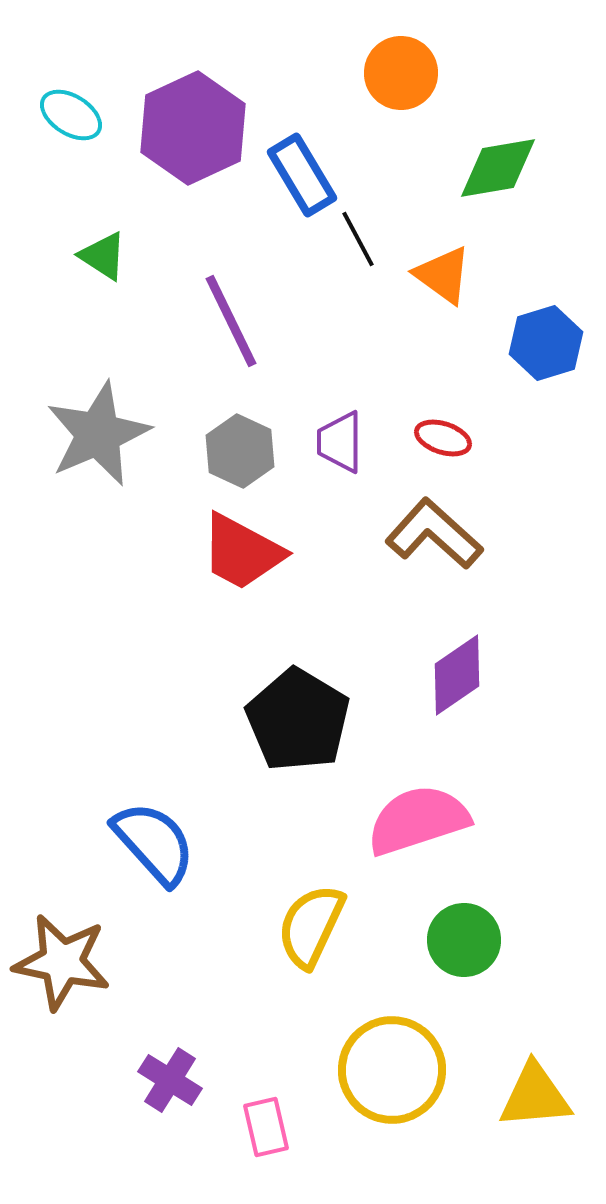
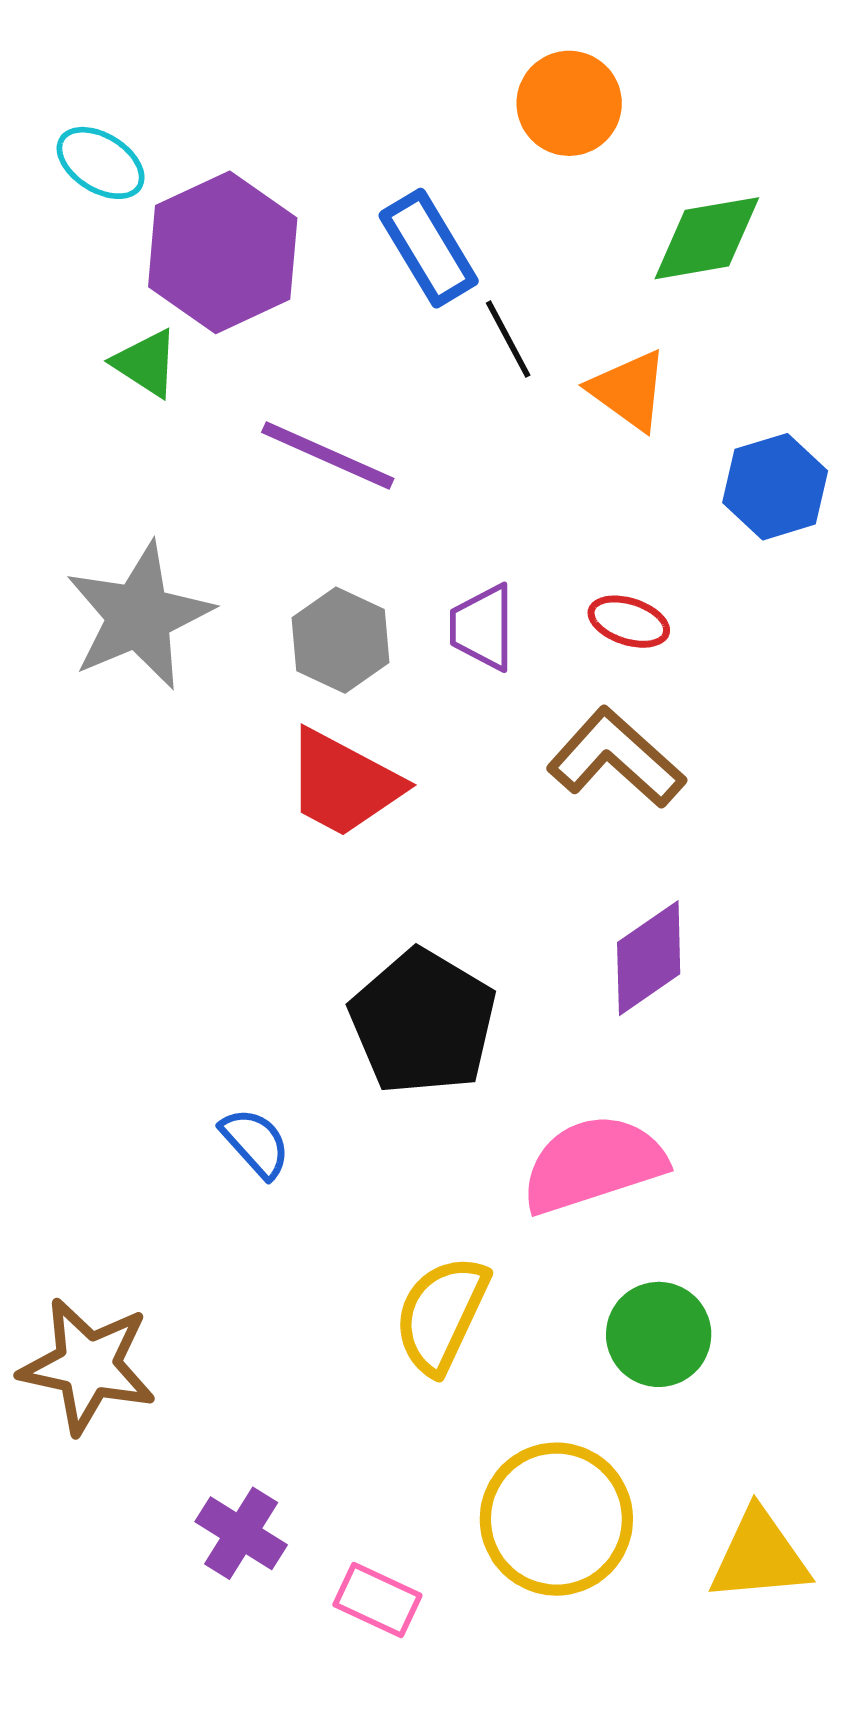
purple hexagon: (193, 128) -> (223, 252), moved
purple line: (231, 321) -> (328, 455), turned -40
blue semicircle: (154, 843) -> (255, 1143), moved, size x0.6
pink rectangle: (266, 1127) -> (377, 1600), turned -52

